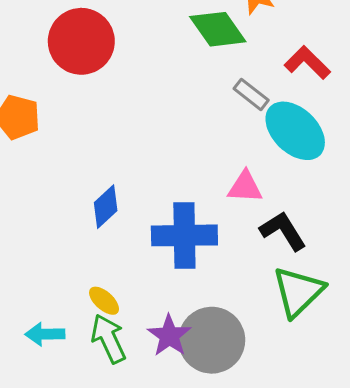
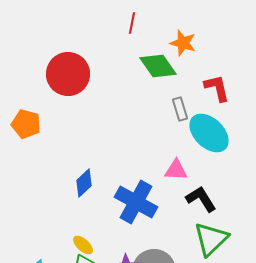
red L-shape: (307, 63) -> (217, 88), turned 32
gray rectangle: (251, 94) -> (180, 109), turned 35
blue cross: (184, 235) -> (136, 202), turned 30

